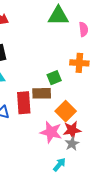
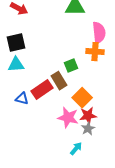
pink semicircle: (84, 29) -> (99, 33), moved, size x1.5
brown rectangle: (42, 93) -> (59, 81), turned 60
red rectangle: (24, 103) -> (42, 90), turned 60

